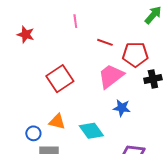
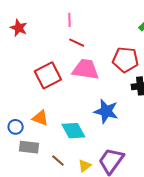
red line: (105, 42) -> (77, 43), moved
pink trapezoid: (111, 76) -> (85, 69), moved, turned 40
blue star: (122, 108) -> (106, 111), size x1.4

